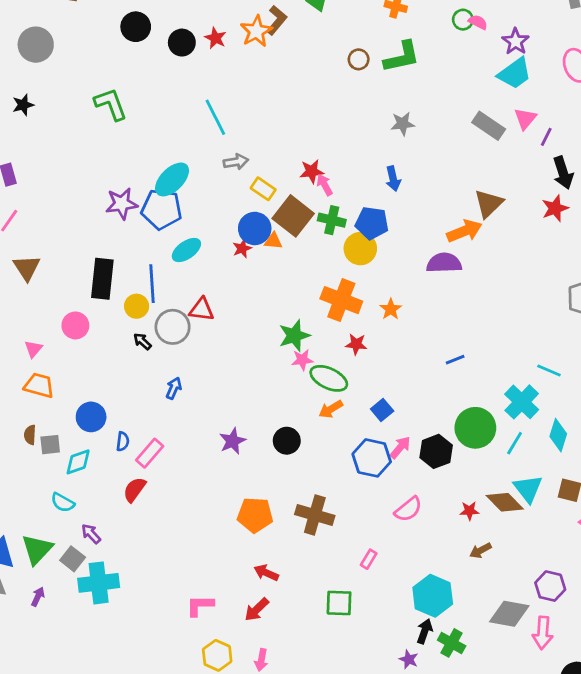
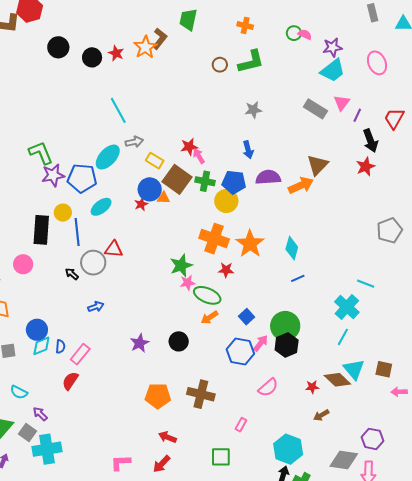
purple star: (516, 41) -> (332, 47), turned 30
green L-shape: (111, 104) -> (41, 153), moved
cyan ellipse: (172, 179) -> (108, 157), moved
purple semicircle: (444, 263) -> (268, 177), moved
yellow circle: (137, 306) -> (63, 213), moved
orange star: (391, 309) -> (250, 244), size x1.8
blue arrow: (174, 388) -> (96, 307), turned 49
green circle: (475, 428) -> (285, 326), moved
cyan diamond: (558, 435) -> (292, 248), moved
cyan diamond: (78, 462) -> (41, 346), moved

